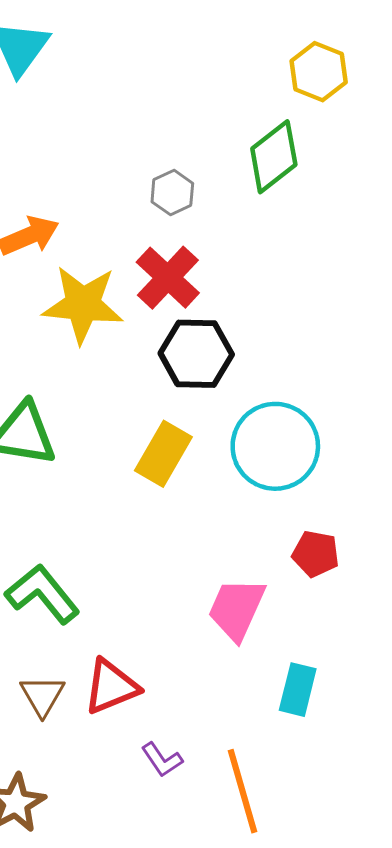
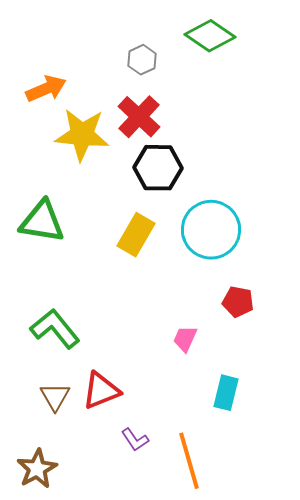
green diamond: (274, 157) -> (210, 36), turned 72
pink trapezoid: (236, 609) -> (185, 339), size x0.6

